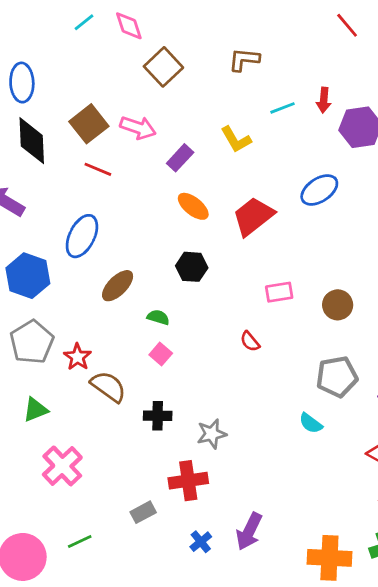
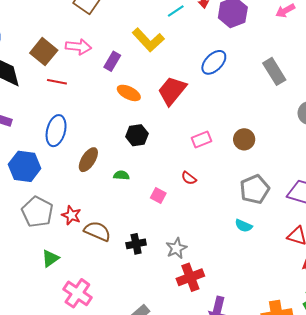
yellow L-shape: (236, 139) -> (148, 40), size x1.4
pink square: (161, 354) -> (158, 195), moved
red cross: (188, 481) -> (190, 277), moved

